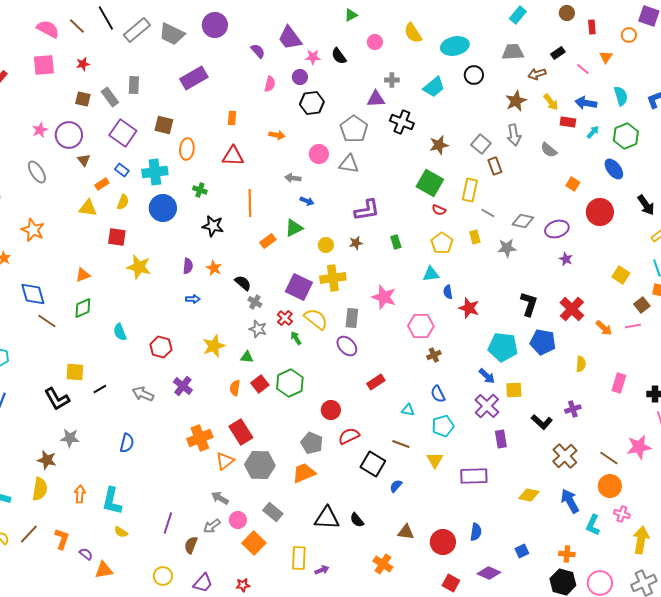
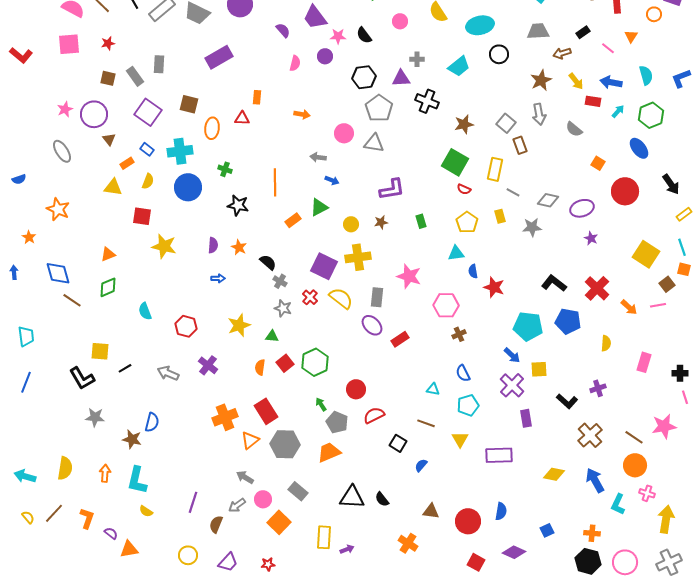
black hexagon: (312, 103) -> (364, 77), moved
red triangle: (233, 156) -> (242, 118), moved, size x0.7
yellow square: (621, 275) -> (646, 254), size x1.5
black L-shape: (529, 304) -> (554, 283), turned -70
green arrow: (296, 338) -> (321, 404), moved
red rectangle: (376, 382) -> (400, 339), moved
brown star: (47, 460) -> (132, 439), moved
black square: (373, 464) -> (398, 443), size x0.7

